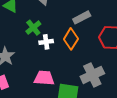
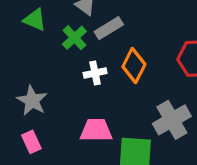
gray rectangle: (82, 17) -> (109, 28), moved
green cross: (33, 28) -> (74, 38), moved

